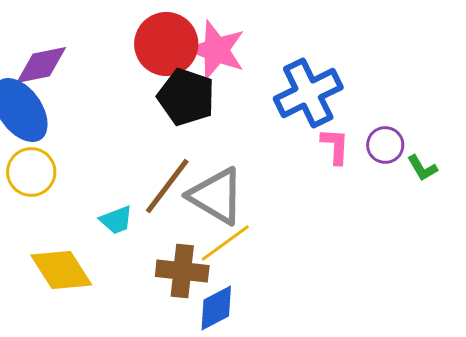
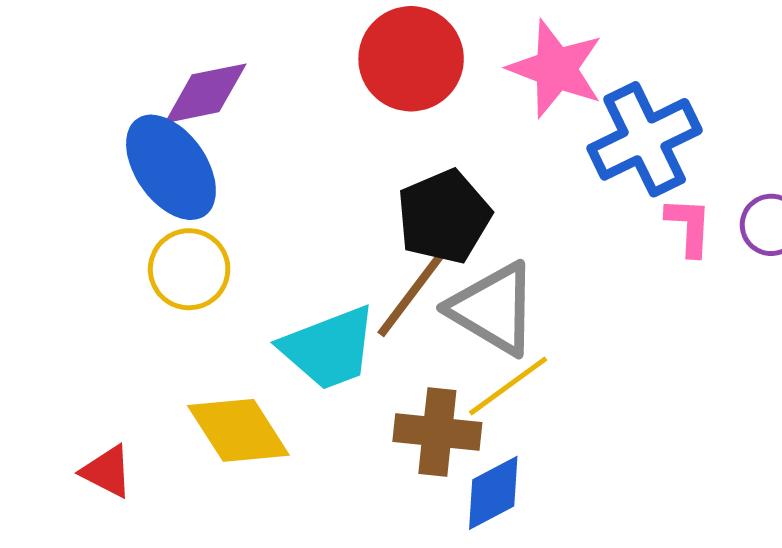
pink star: (216, 50) -> (556, 69), moved
black pentagon: (186, 97) -> (444, 217), moved, turned 30
cyan trapezoid: (116, 220) -> (329, 348), size x1.8

